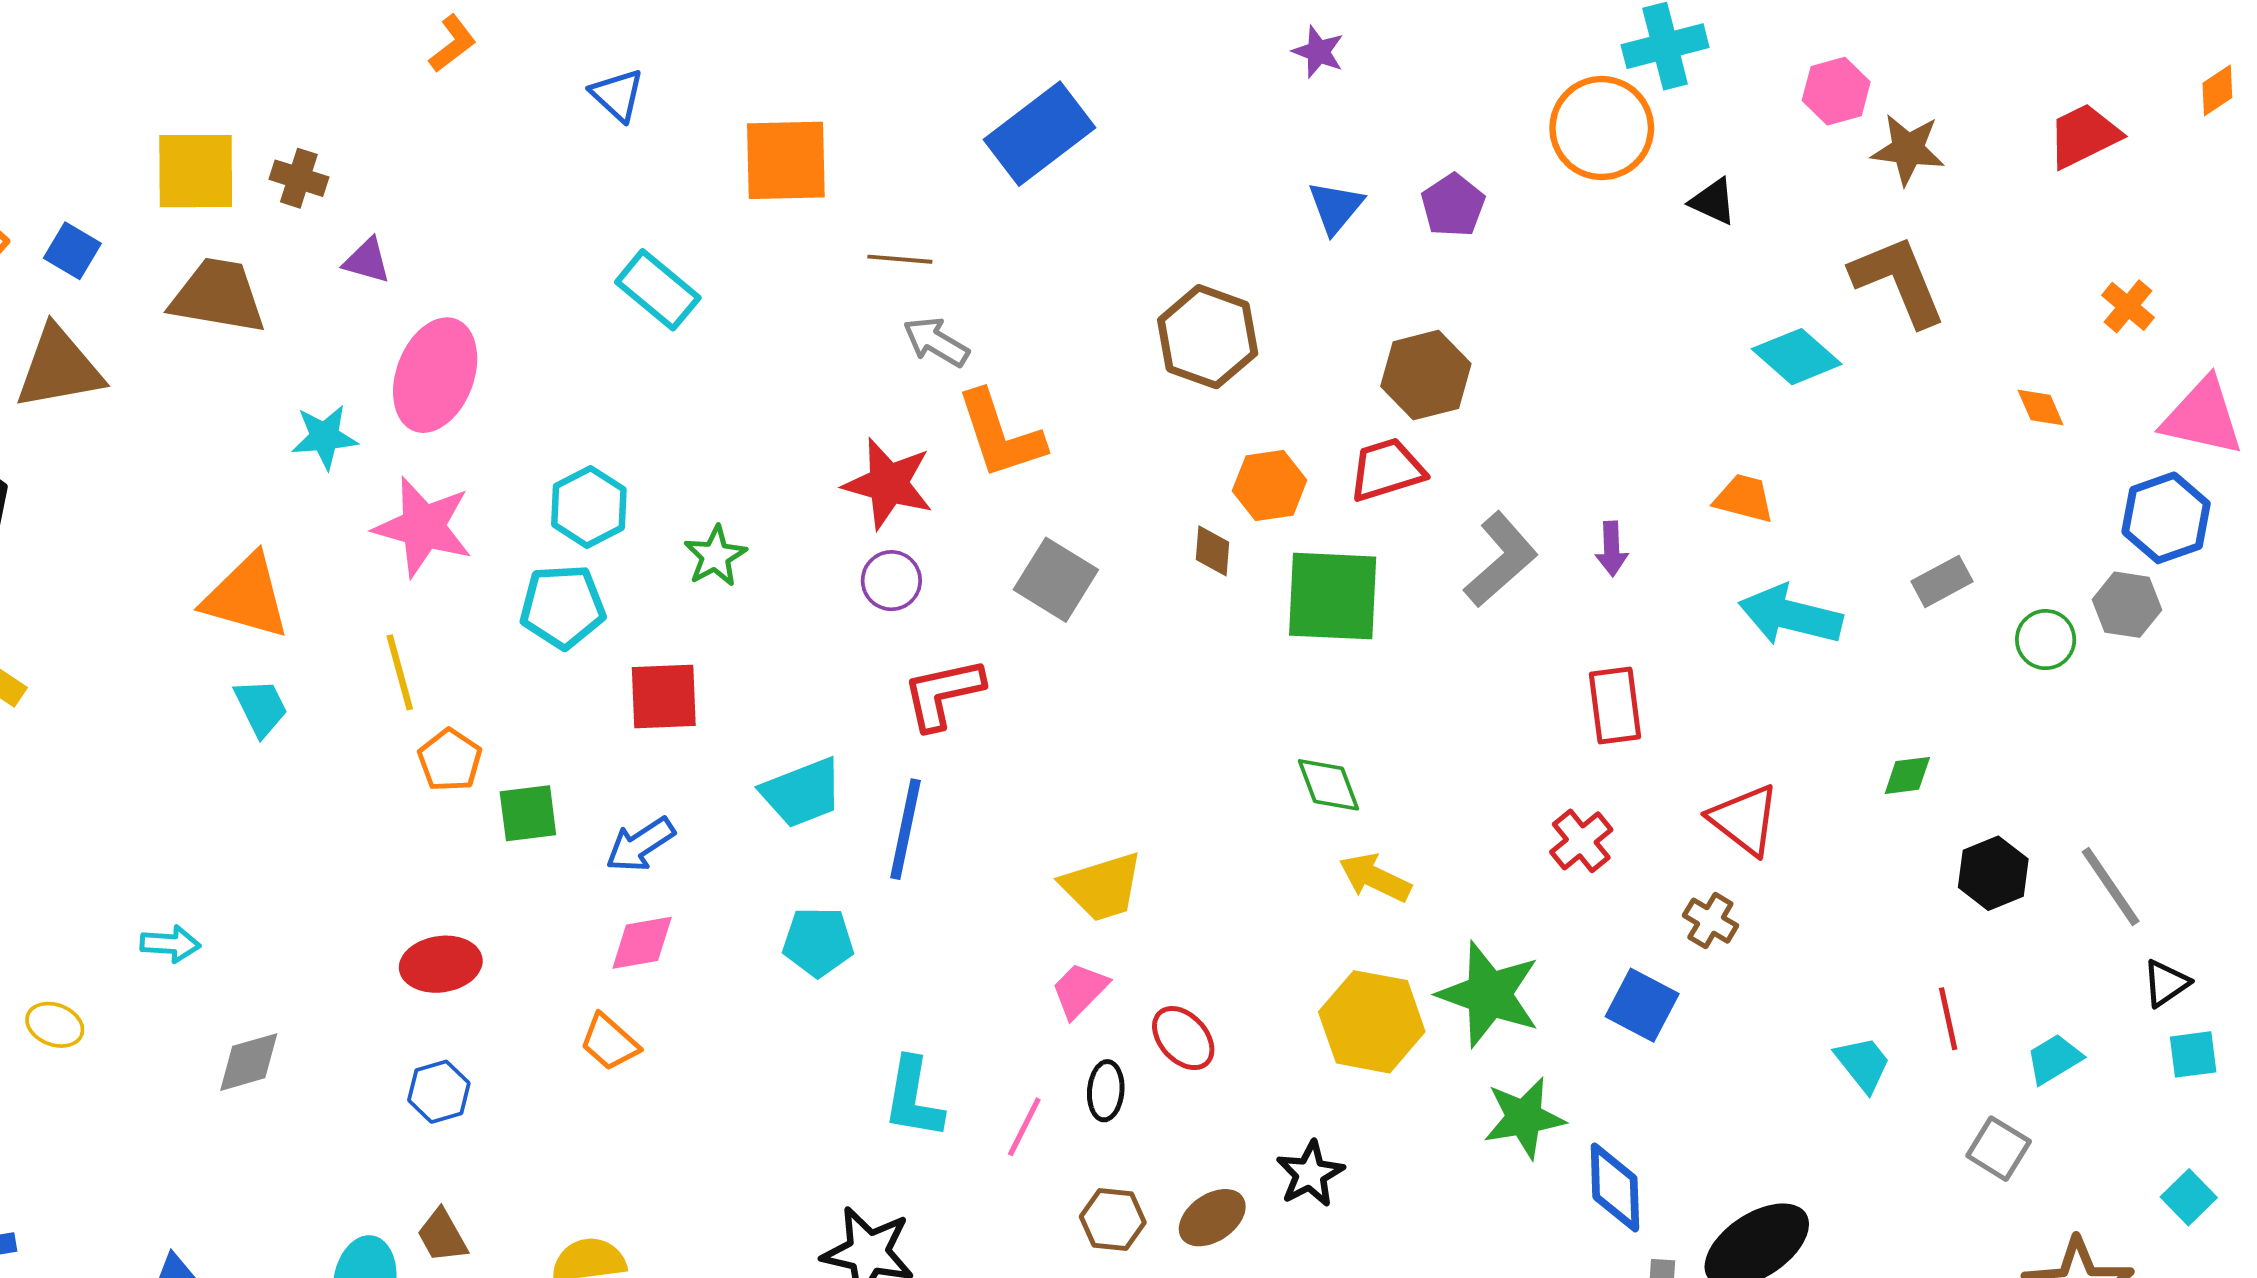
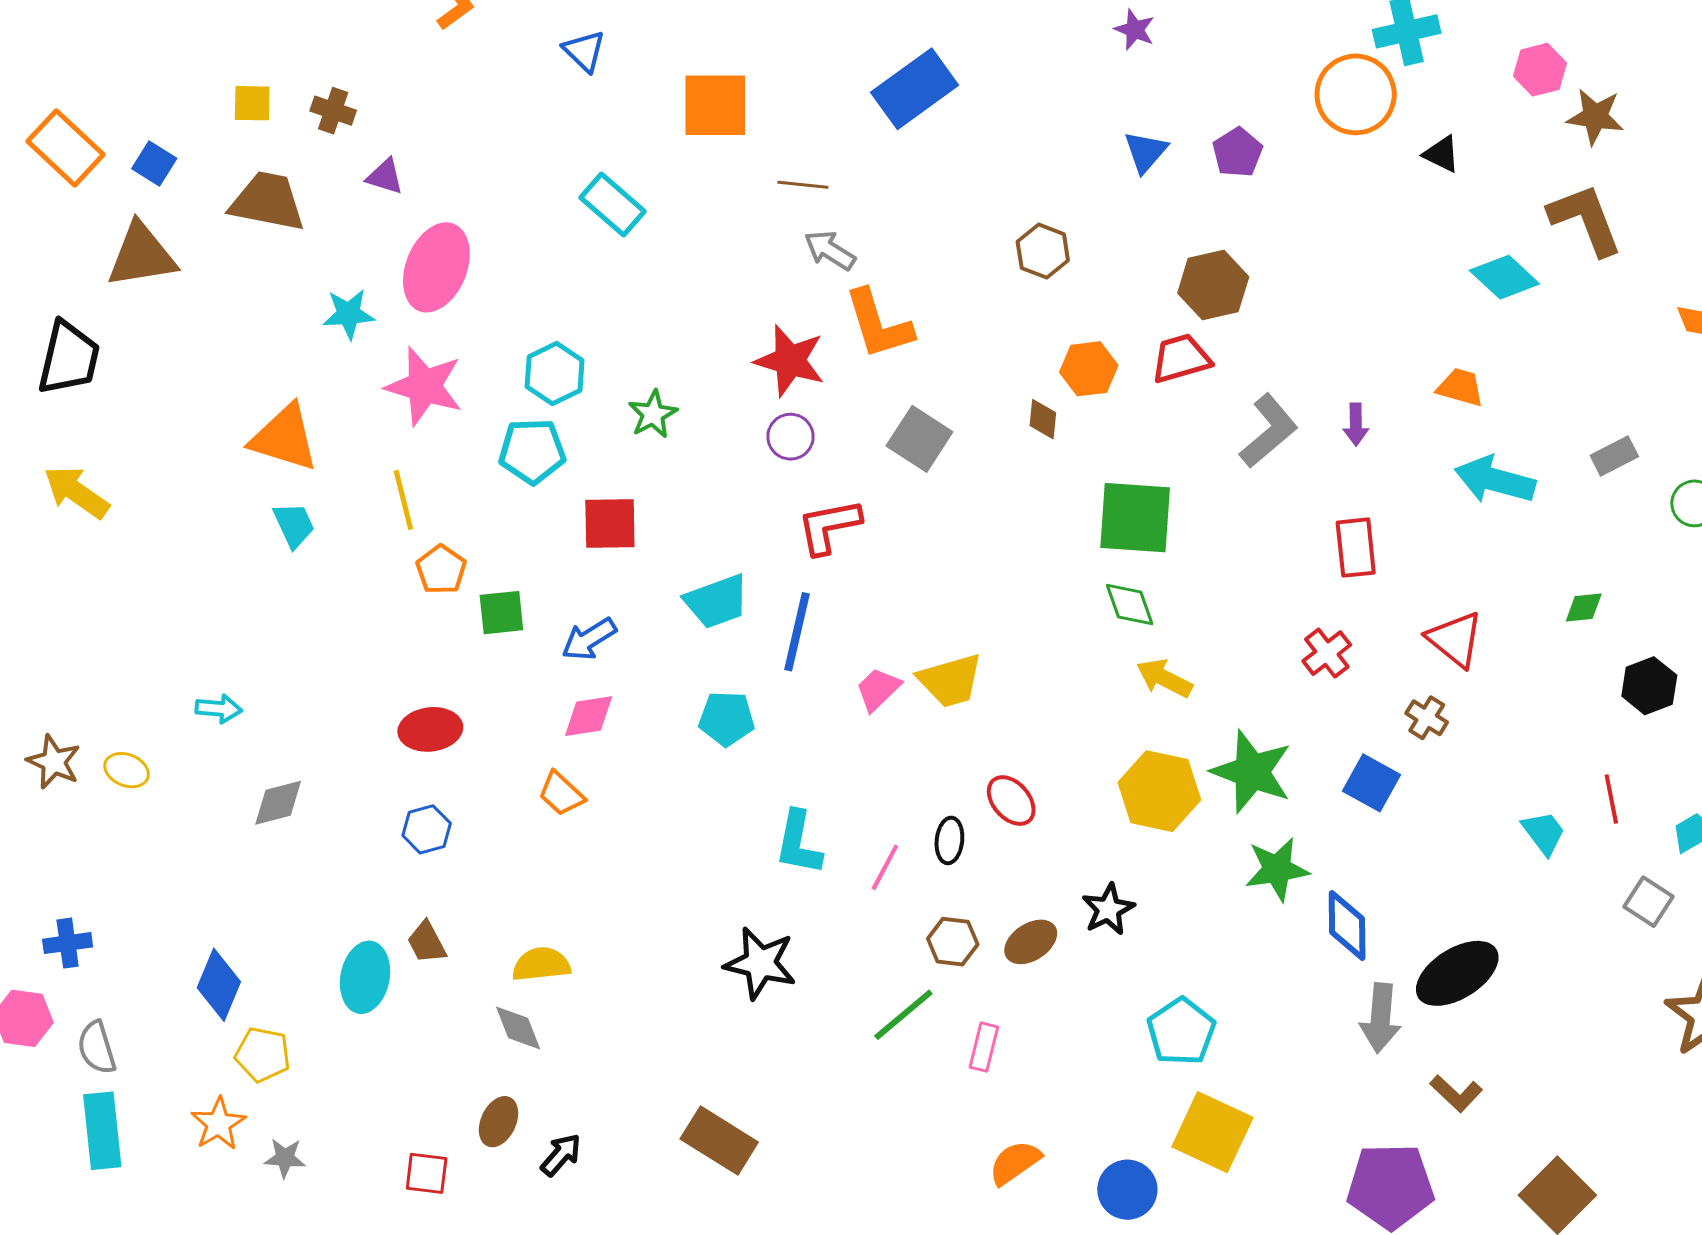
yellow square: (196, 171) -> (252, 103), size x0.6
brown hexagon: (1208, 337) -> (1043, 251), size x0.7
green square: (1333, 596) -> (1135, 518), moved
pink trapezoid: (1080, 990) -> (878, 689), moved

